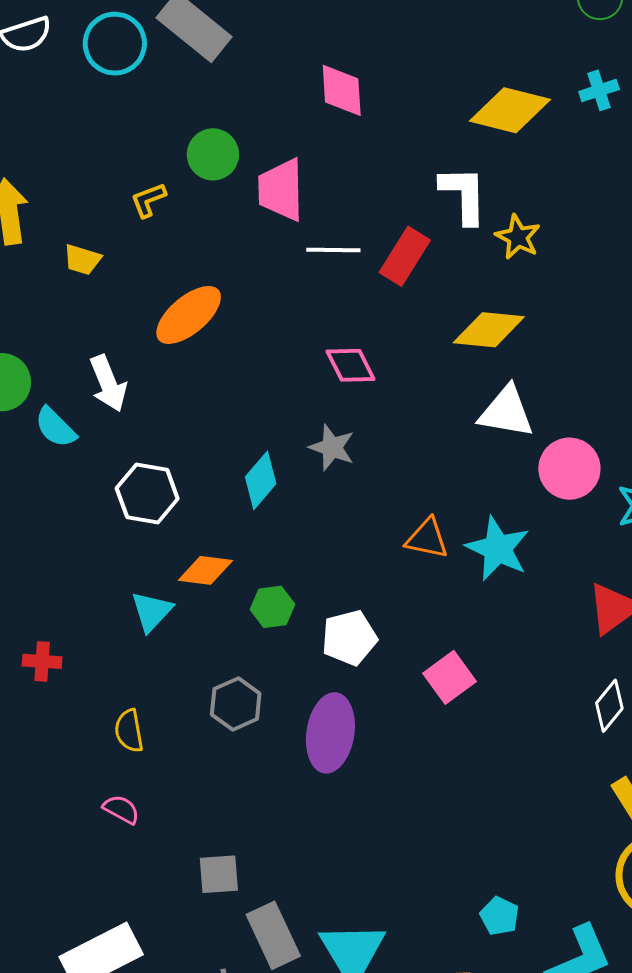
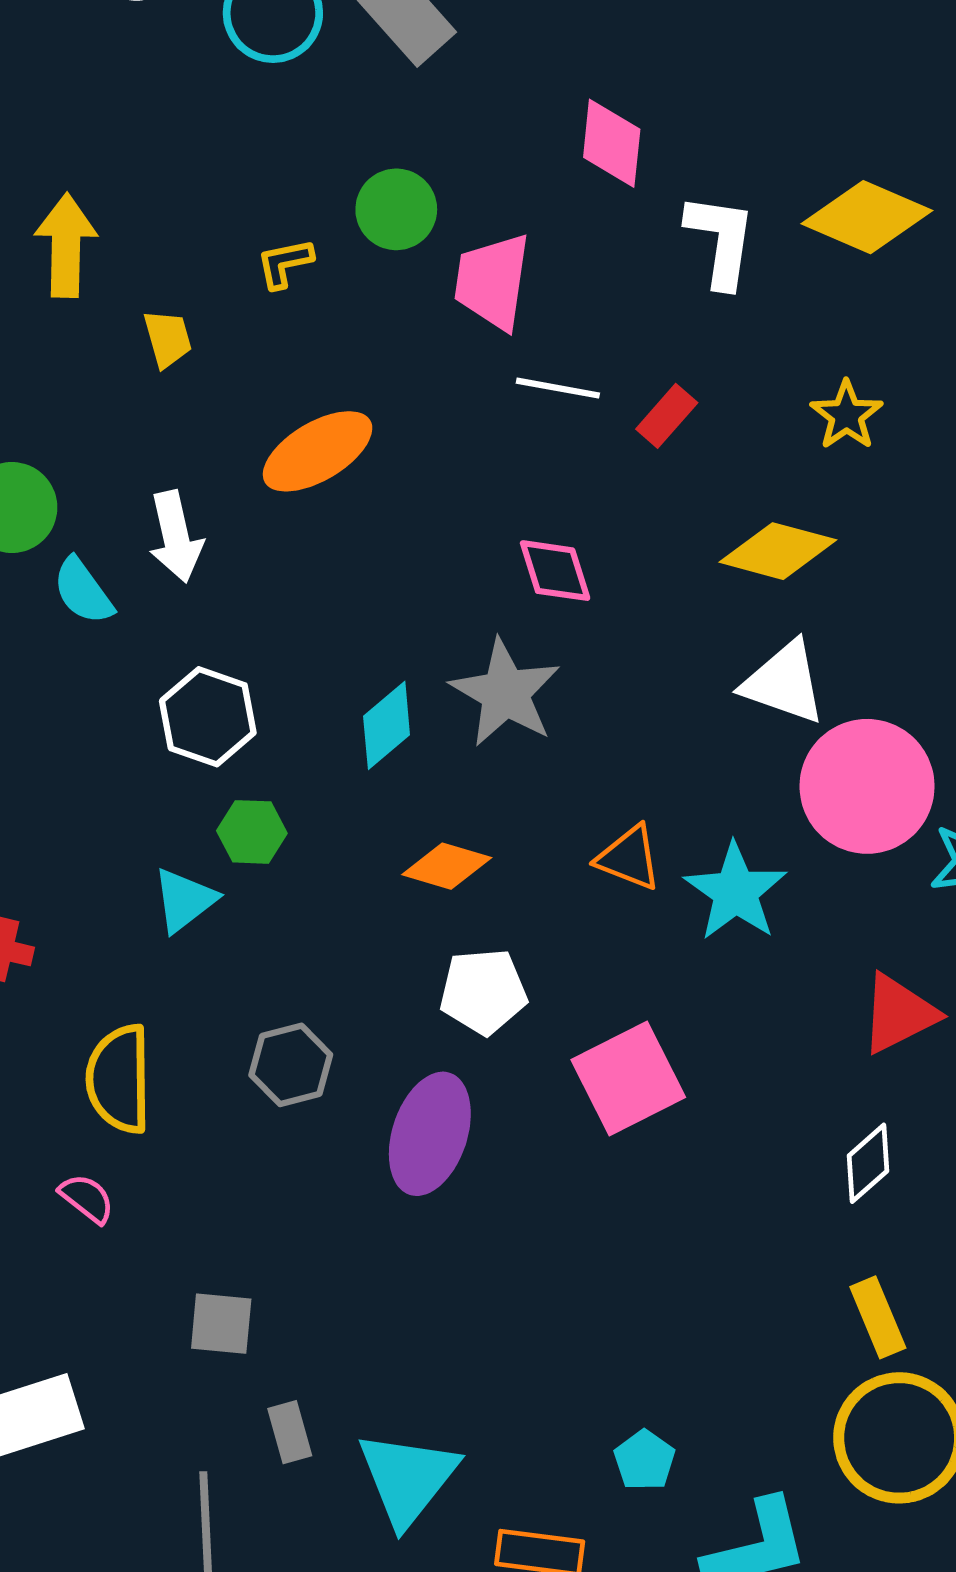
white L-shape: (463, 195) -> (721, 240), moved
red rectangle: (405, 256) -> (667, 416), size x0.7
yellow trapezoid: (82, 260) -> (168, 339), turned -132
gray star: (332, 447) -> (505, 693), size x1.5
pink circle: (569, 469) -> (867, 786), size x1.4
orange diamond: (205, 570) -> (447, 866), moved
green hexagon: (272, 607) -> (252, 832), moved
pink square: (450, 677) -> (628, 1078), size x1.4
yellow semicircle: (129, 731) -> (119, 1079), size x1.6
gray rectangle: (273, 935) -> (290, 1432), size x0.6

